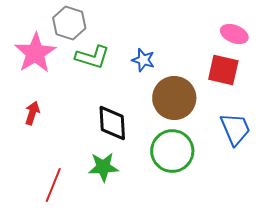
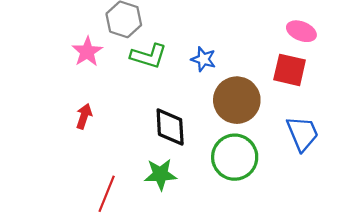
pink star: (35, 53) -> (87, 52), size x0.7

